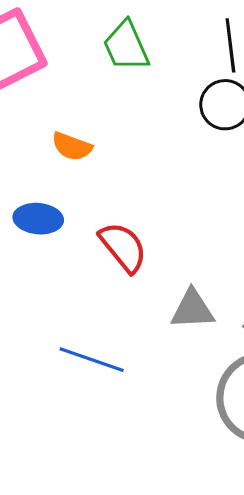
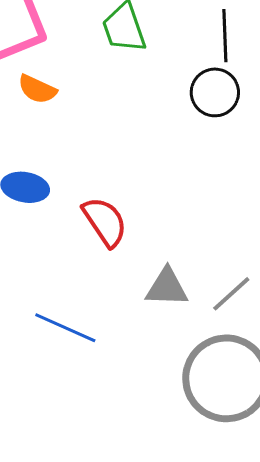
orange semicircle: (72, 147) -> (37, 89), moved

